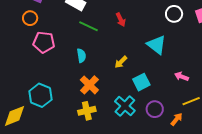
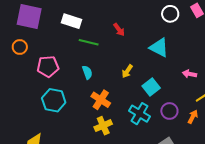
orange circle: (30, 18) -> (20, 47), moved
cyan hexagon: (41, 95) -> (54, 100), moved

